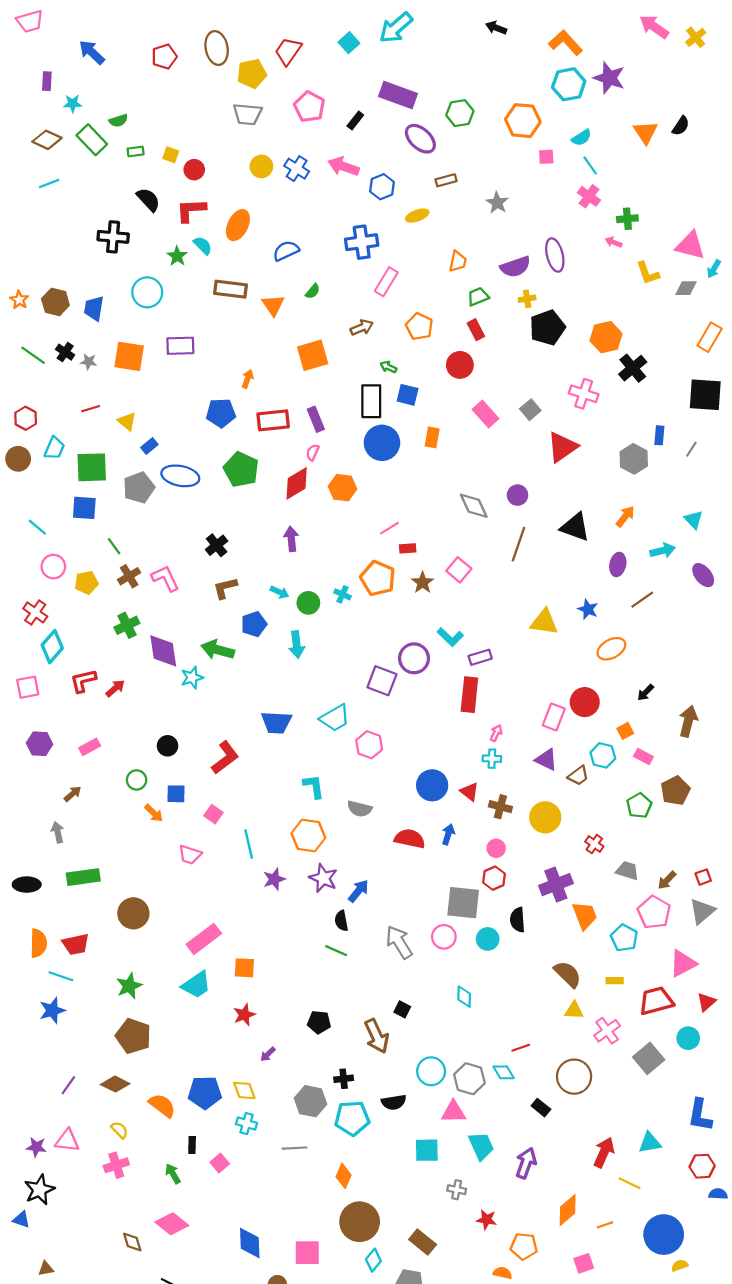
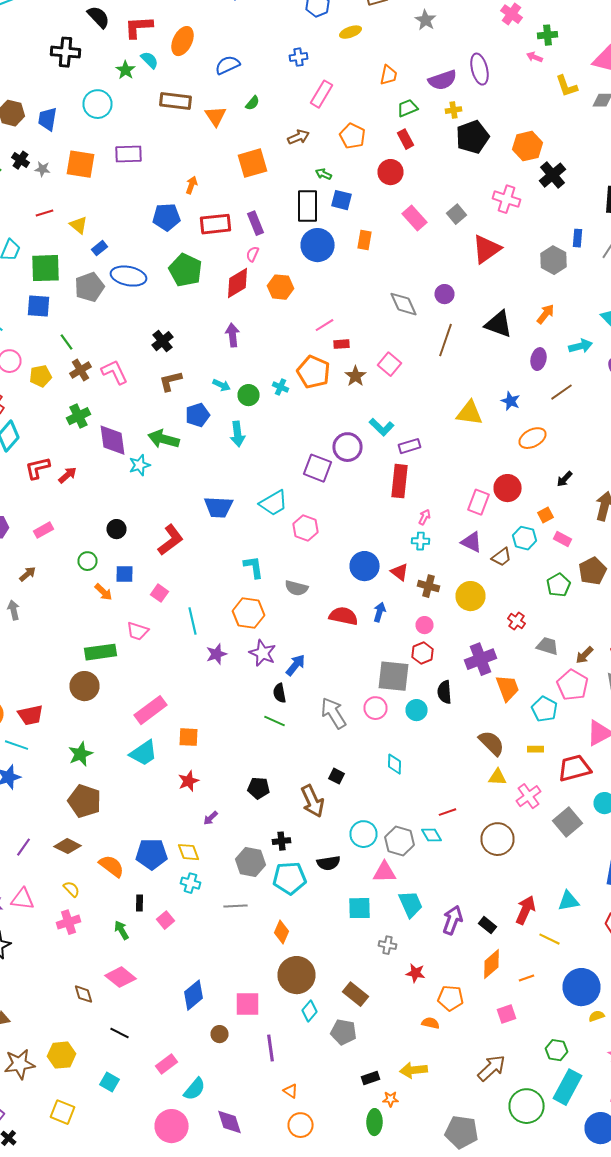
blue cross: (362, 242) -> (298, 57), size x0.6
green rectangle: (83, 877) -> (100, 652), moved
black rectangle: (541, 1108) -> (488, 925), moved
blue diamond: (250, 1243) -> (194, 995), turned 52

